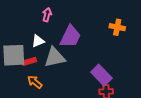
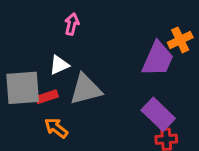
orange cross: (117, 27) -> (180, 40), turned -35
purple trapezoid: (70, 37) -> (158, 59), moved

